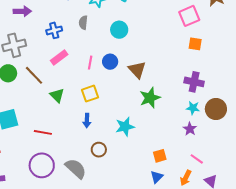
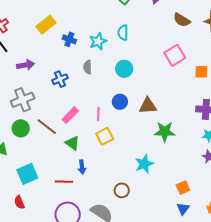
pink square: (189, 16) -> (175, 55), moved
pink rectangle: (59, 57) -> (70, 115), moved
pink line: (90, 63) -> (98, 114), moved
brown triangle: (137, 70) -> (148, 106), turned -42
green star: (150, 98) -> (165, 132), turned 30
blue arrow: (87, 121) -> (82, 167), moved

